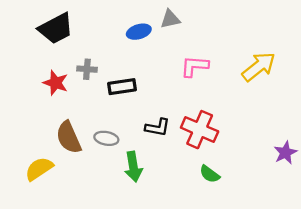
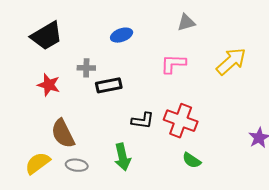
gray triangle: (170, 19) -> (186, 22), moved
gray cross: (87, 69) -> (86, 68), moved
gray ellipse: (106, 138) -> (77, 165), moved

